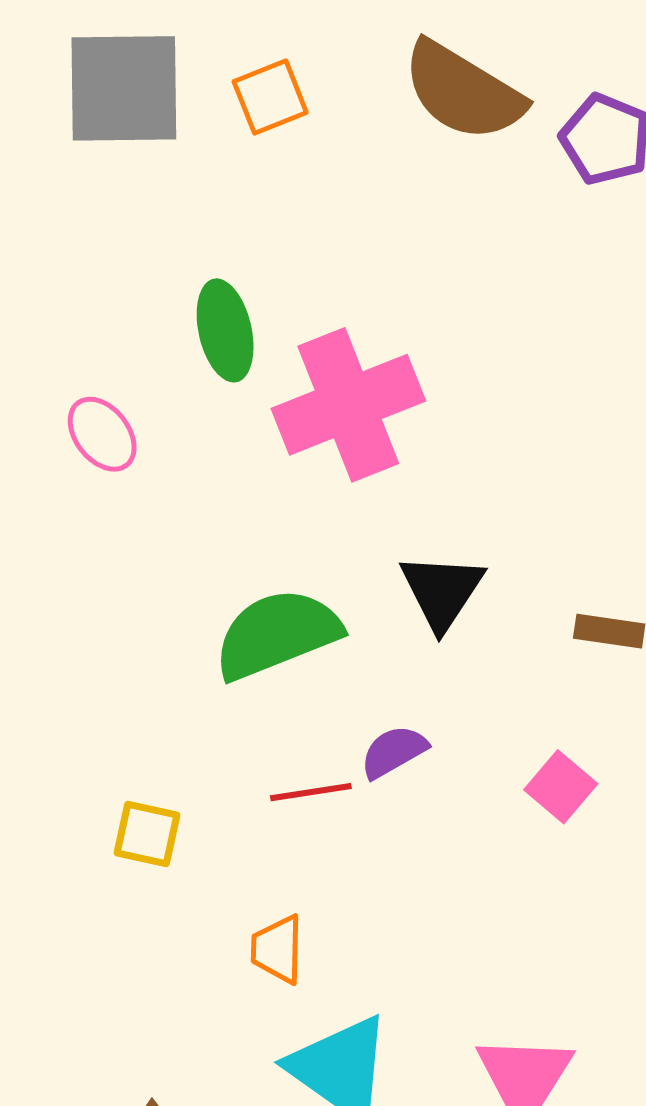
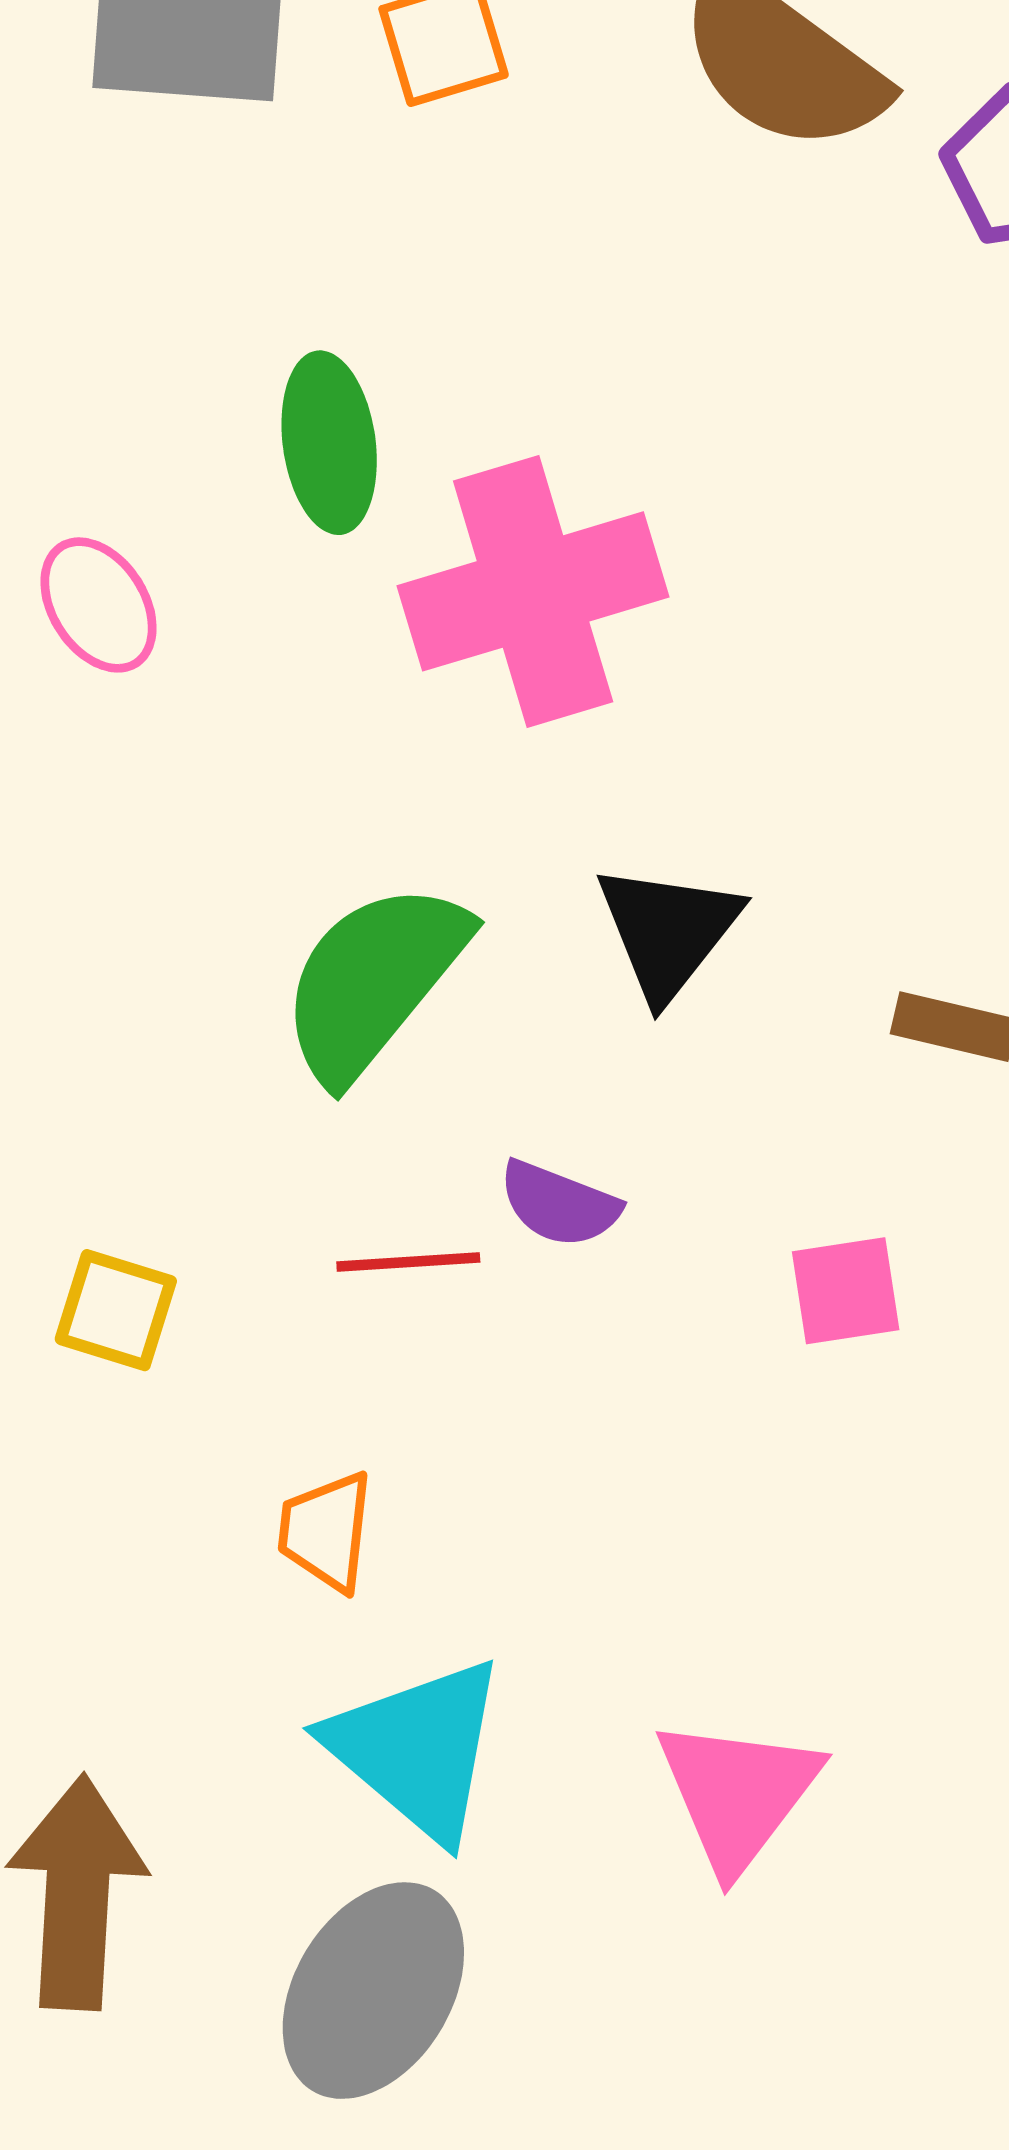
green semicircle: (277, 634) -> (374, 981), turned -34
purple semicircle: (394, 752) -> (559, 1204), turned -134
pink square: (561, 787) -> (846, 1291), turned 36

